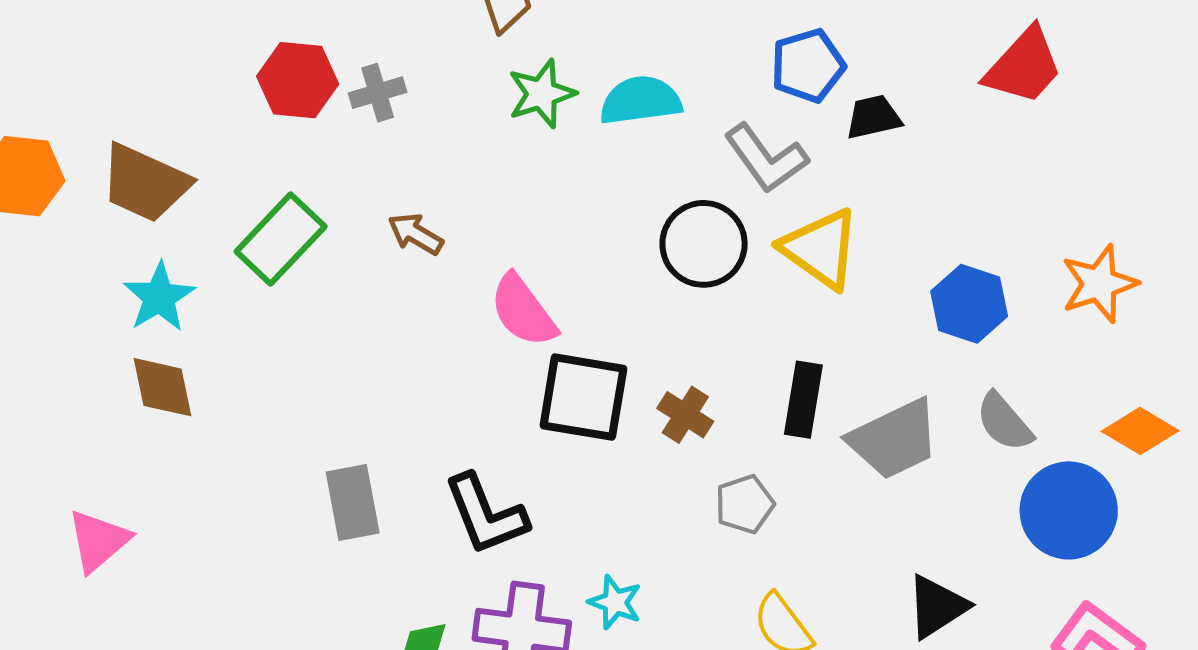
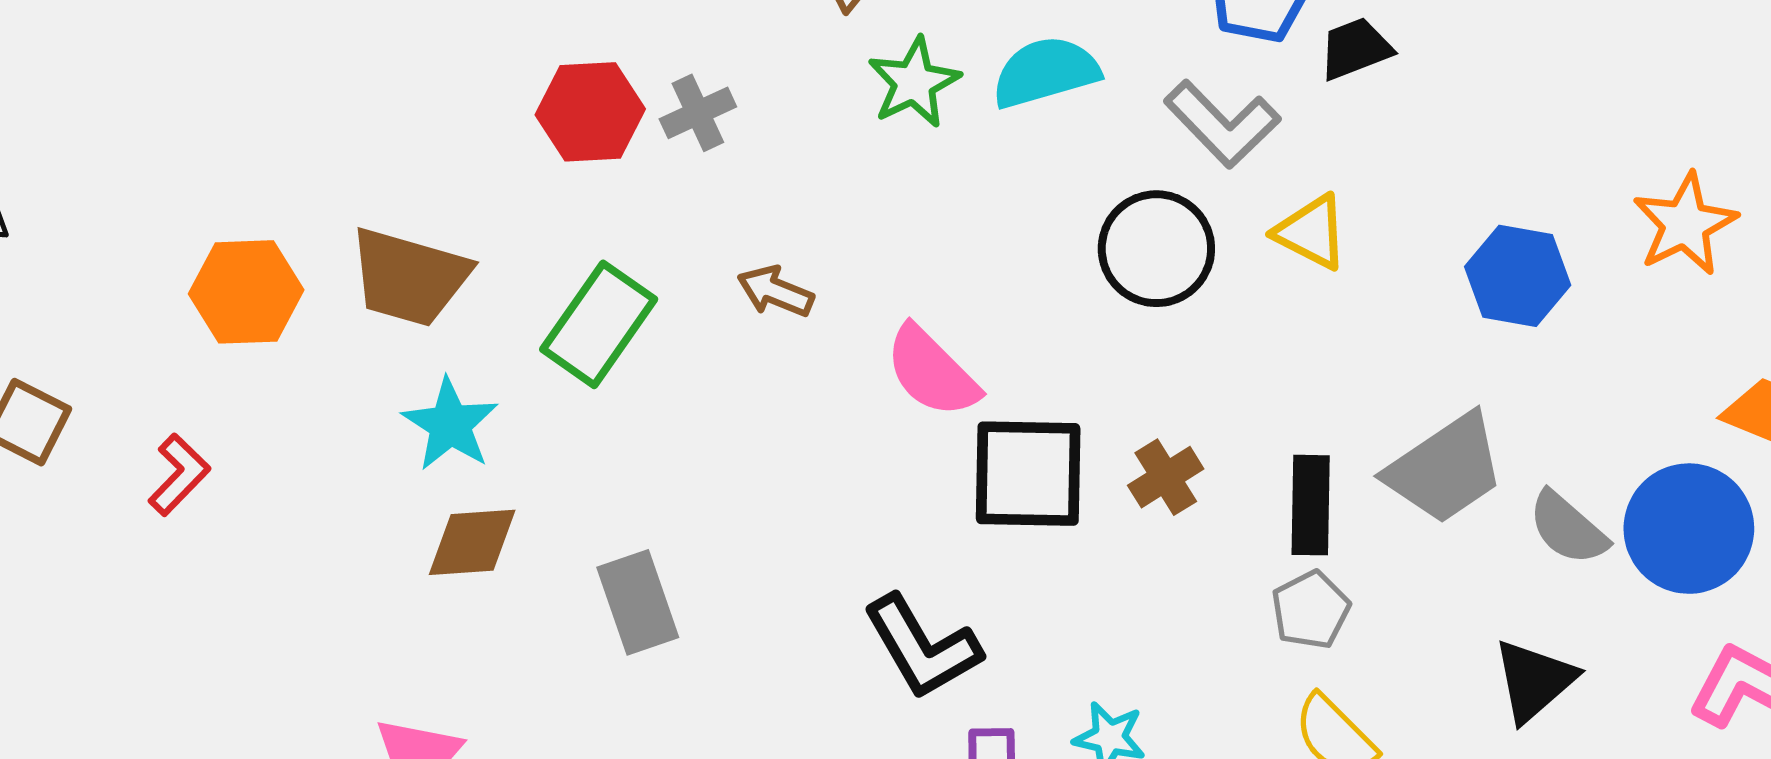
yellow triangle: (820, 249) -> (1311, 232), size x0.7
brown diamond: (163, 387) -> (472, 542), turned -74
black rectangle: (803, 400) -> (1311, 505), moved
brown cross: (685, 415) -> (1166, 477), turned 34
gray semicircle: (1004, 422) -> (1568, 528), moved
gray rectangle: (353, 502) -> (638, 602), moved
gray pentagon: (745, 504) -> (1311, 610), moved

